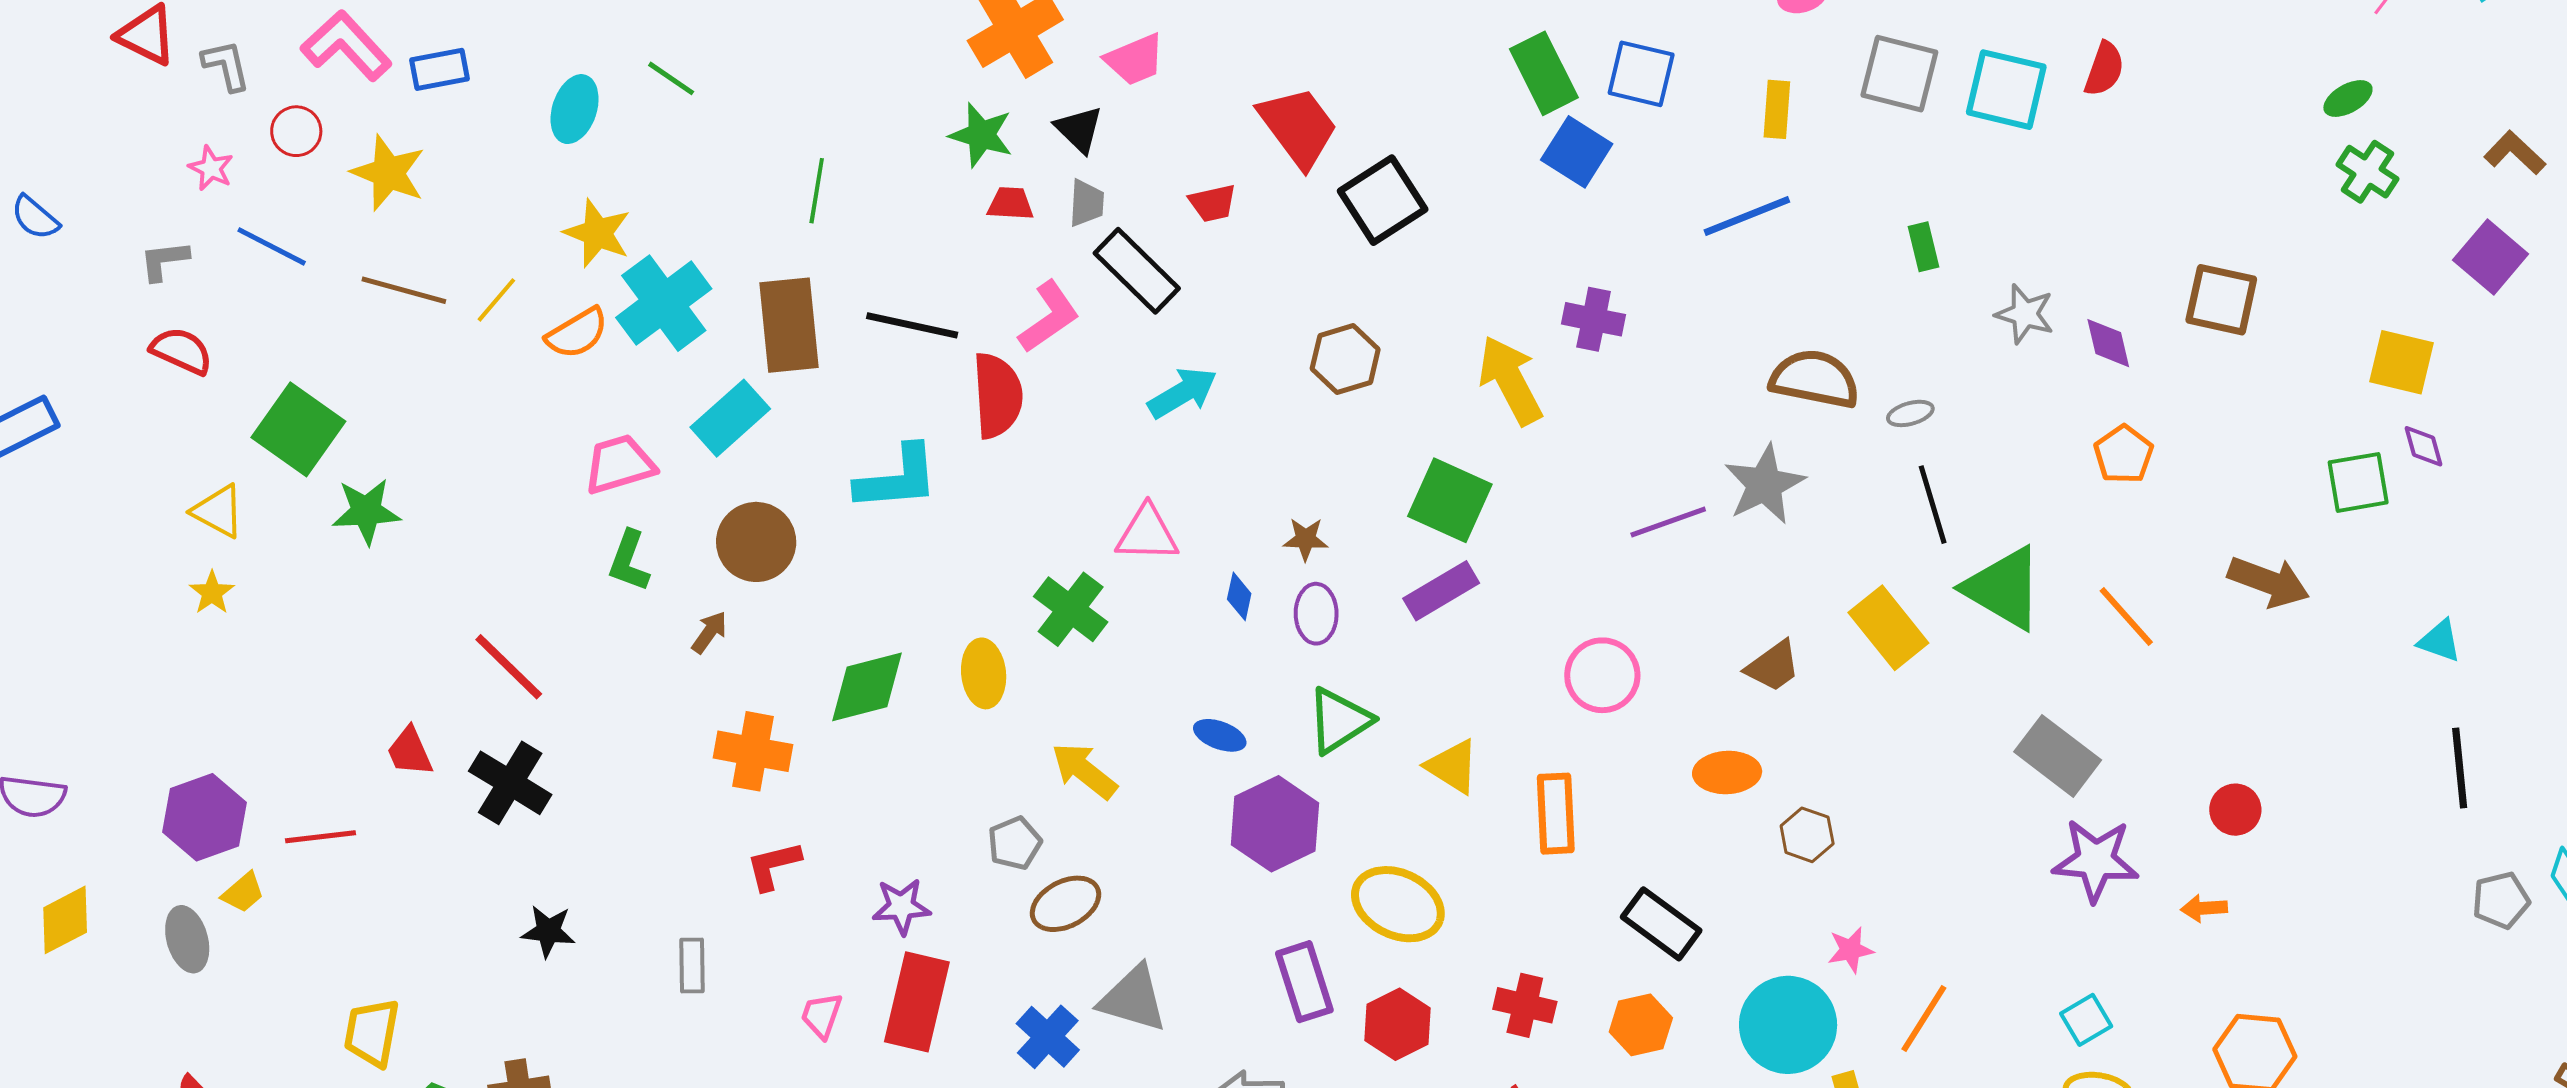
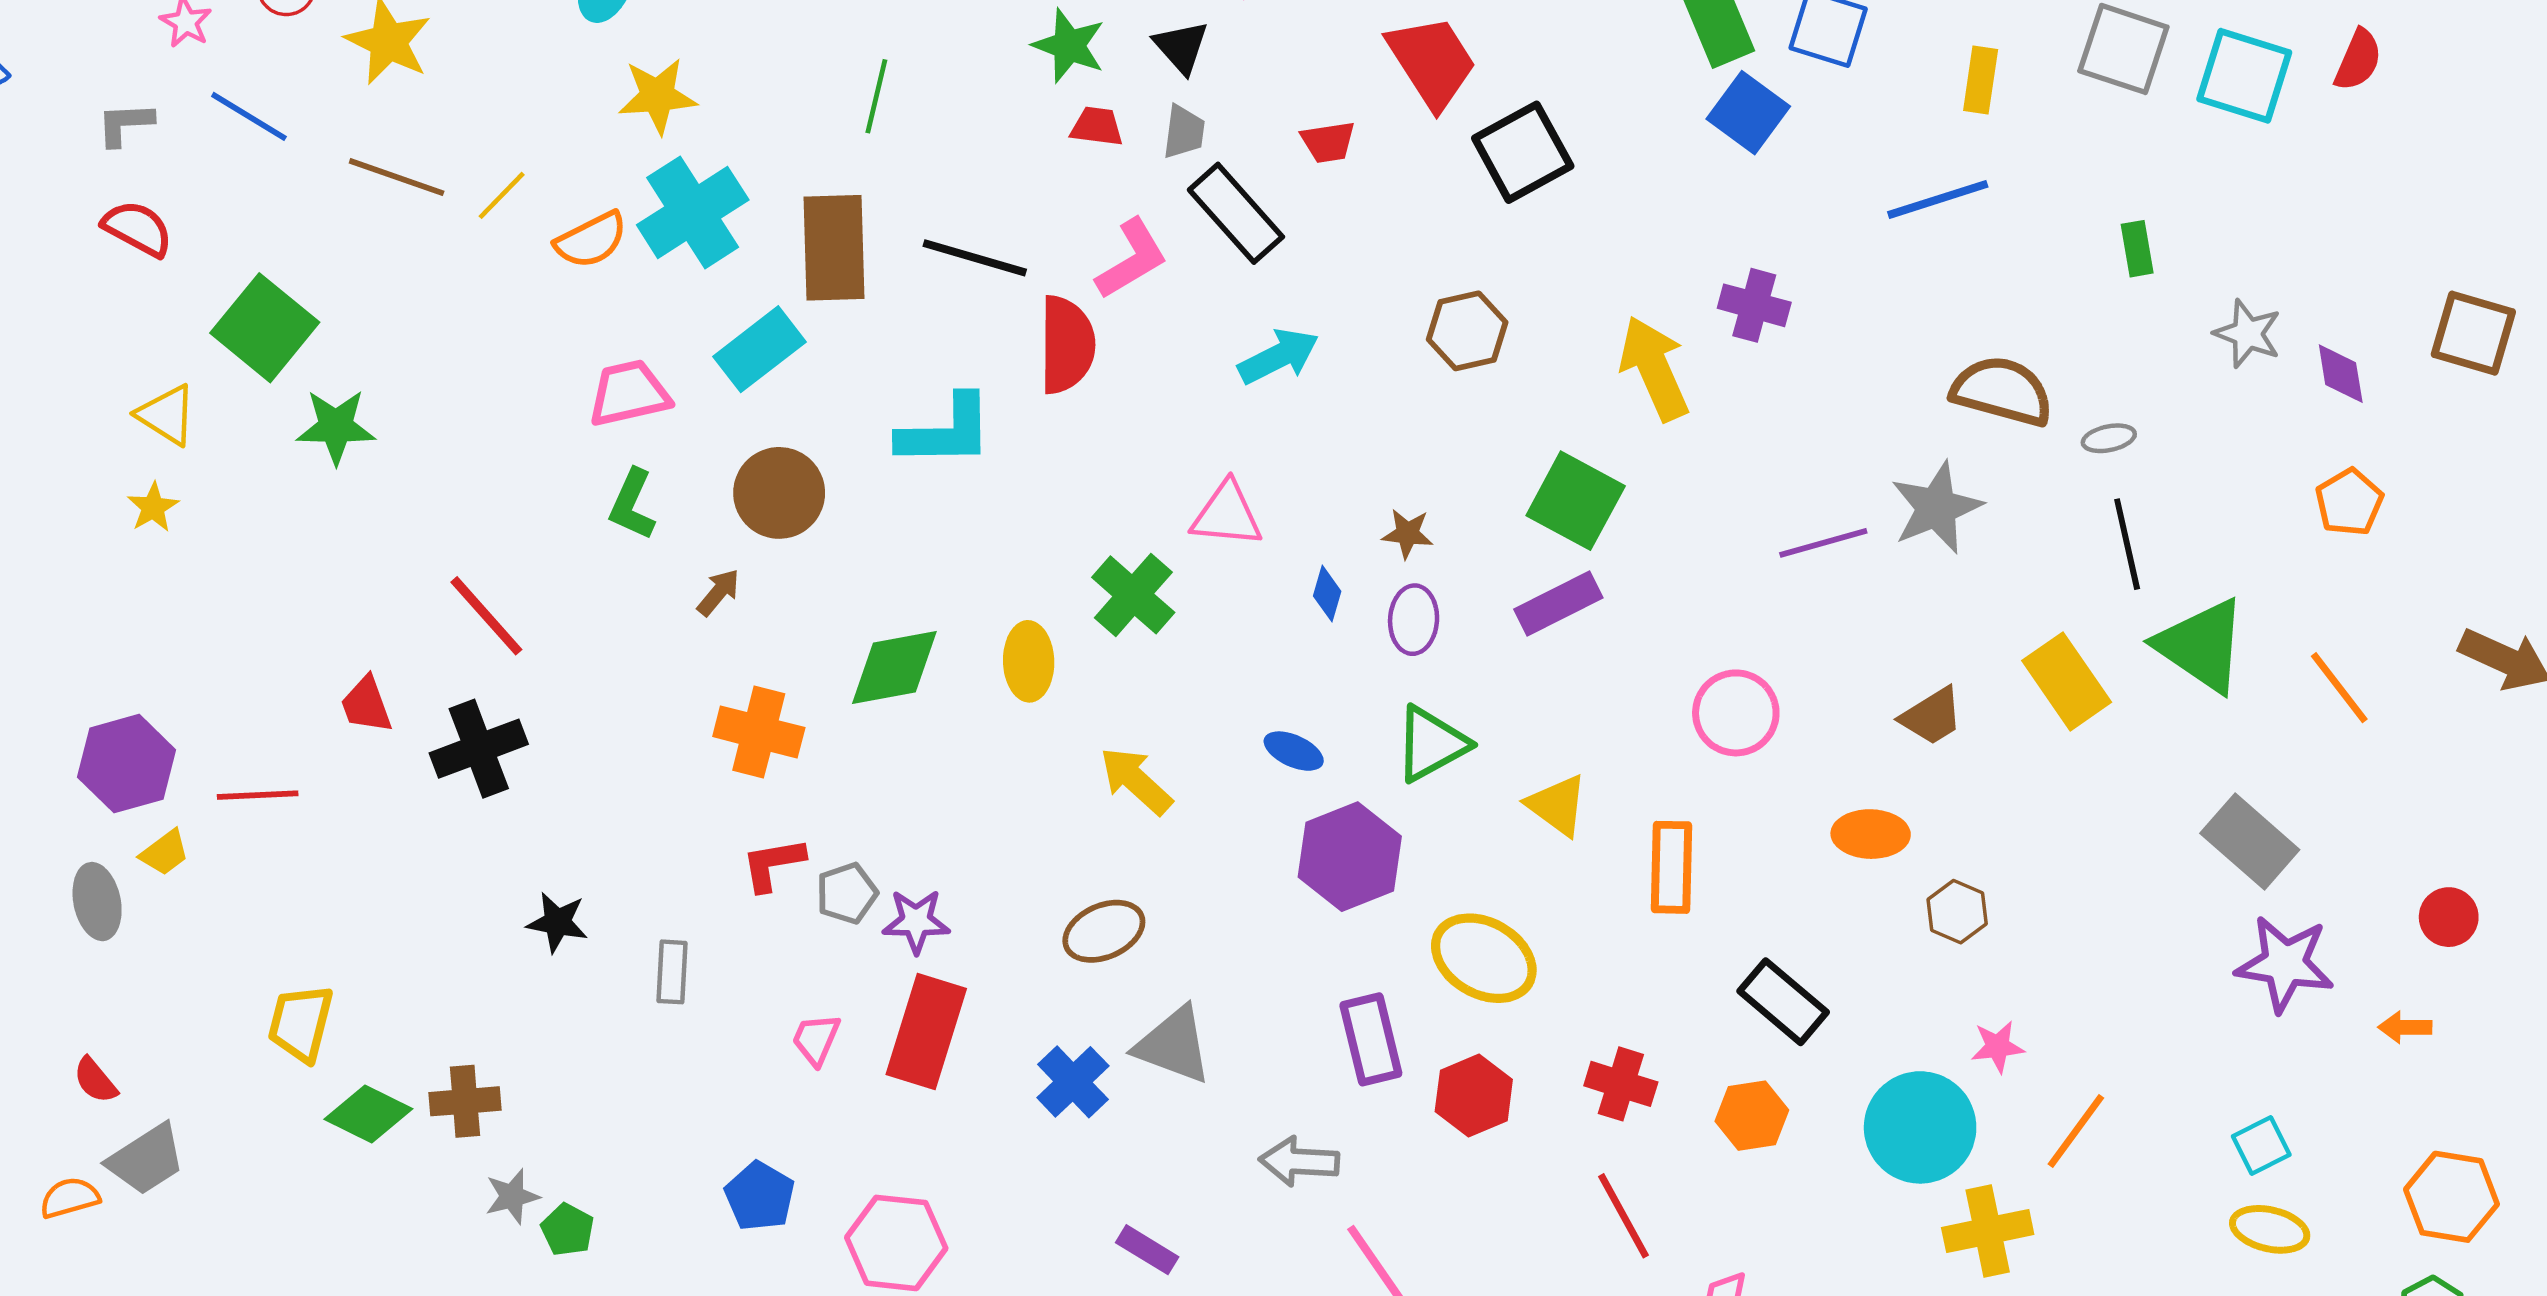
yellow star: (597, 233) -> (657, 96), moved, turned -30
black cross: (510, 783) -> (479, 749), turned 34
gray pentagon: (1015, 843) -> (847, 893), moved
black star: (548, 931) -> (557, 922), moved

